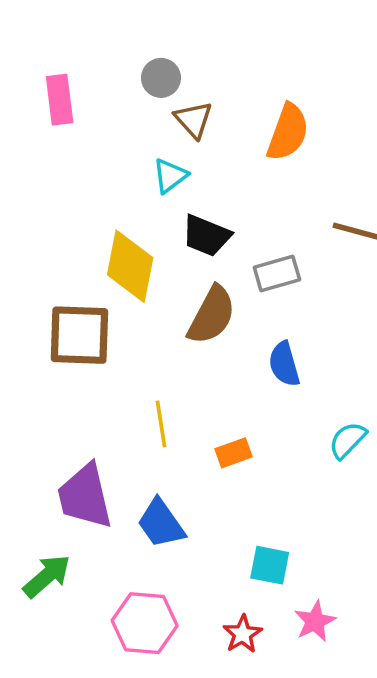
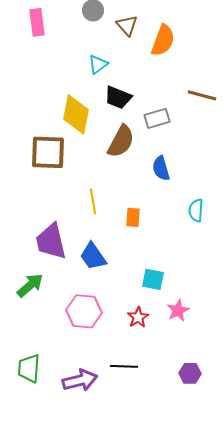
brown triangle: (194, 120) -> (127, 25), moved
cyan semicircle: (348, 440) -> (196, 210), turned -40
orange rectangle: (233, 453) -> (133, 217), turned -66

